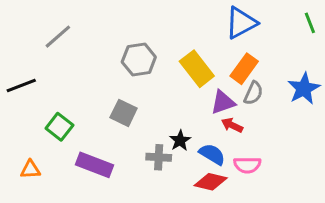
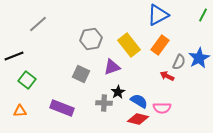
green line: (310, 23) -> (203, 15), turned 48
gray semicircle: (253, 93) -> (179, 62), moved
purple triangle: (223, 102) -> (112, 67), moved
red arrow: (232, 125) -> (167, 76), moved
green square: (59, 127) -> (27, 80), moved

